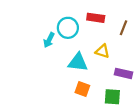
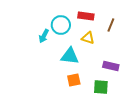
yellow triangle: (102, 51) -> (88, 38), moved
orange square: (82, 89) -> (74, 80), turned -32

